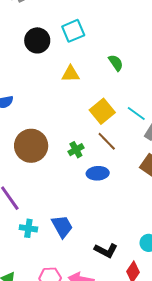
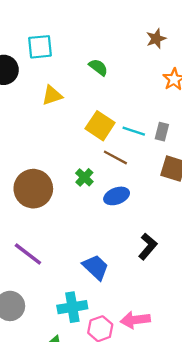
cyan square: (73, 31) -> (40, 47), turned 35
cyan line: (136, 113) -> (134, 131), moved
cyan cross: (28, 228) -> (72, 307), moved, size x1.4
black L-shape: (106, 250) -> (148, 246), moved, turned -60

